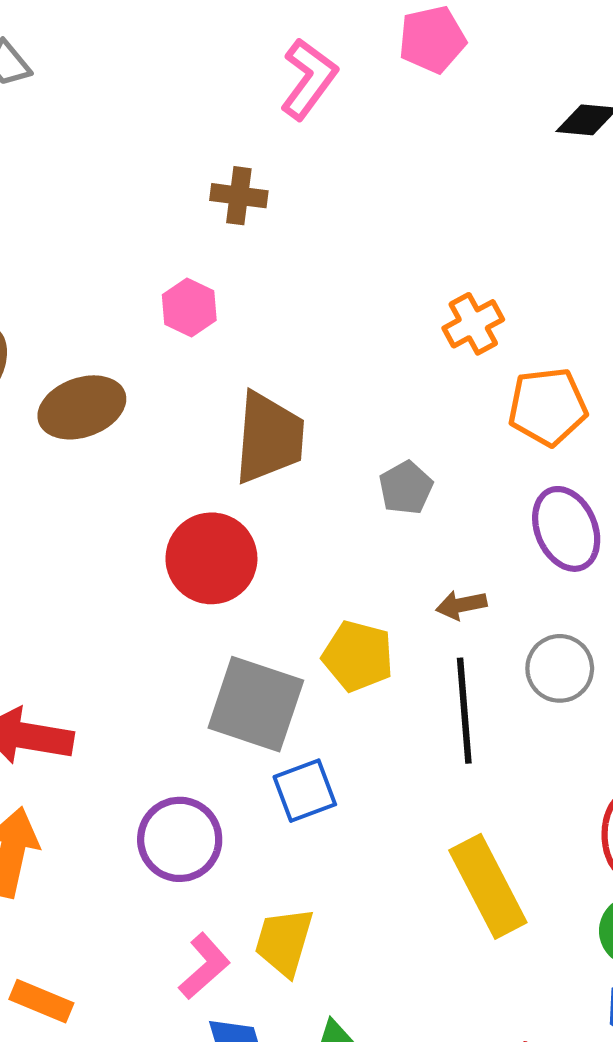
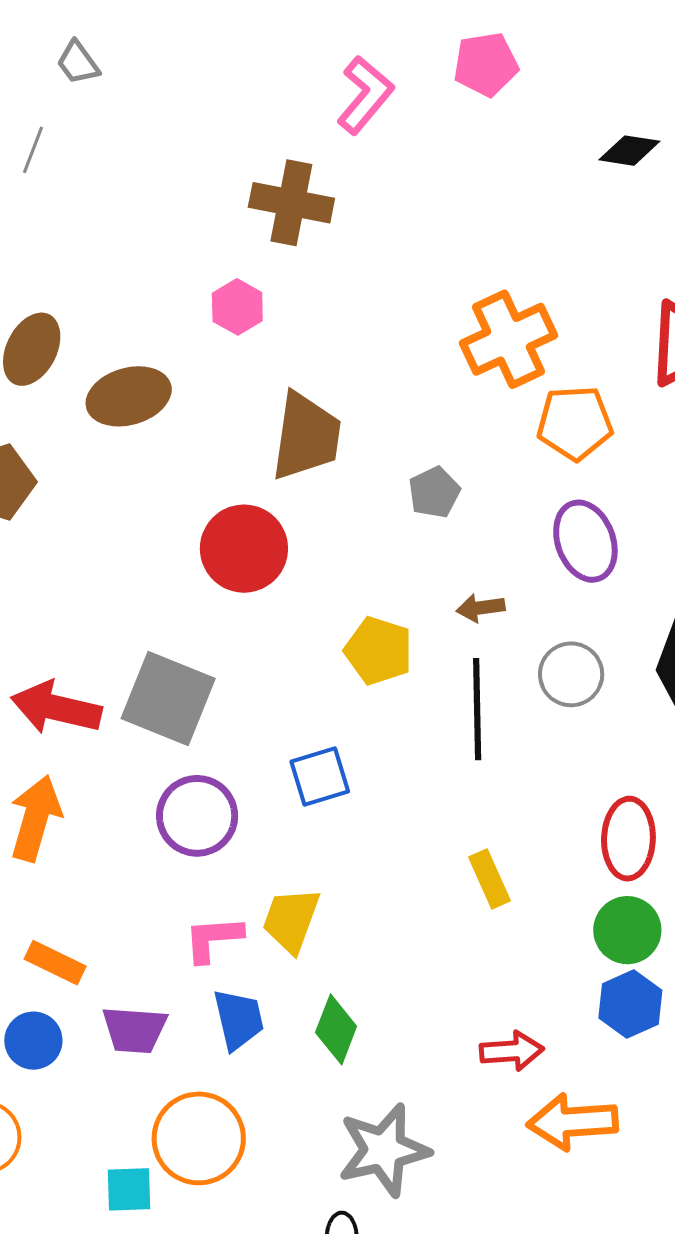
brown cross: (239, 196) -> (291, 203), size x1.5
orange cross: (473, 324) -> (508, 339), size x1.6
gray square: (256, 704) -> (168, 698), moved
yellow rectangle: (488, 886) -> (490, 879), size x0.6
pink L-shape: (204, 966) -> (213, 939), turned -146

